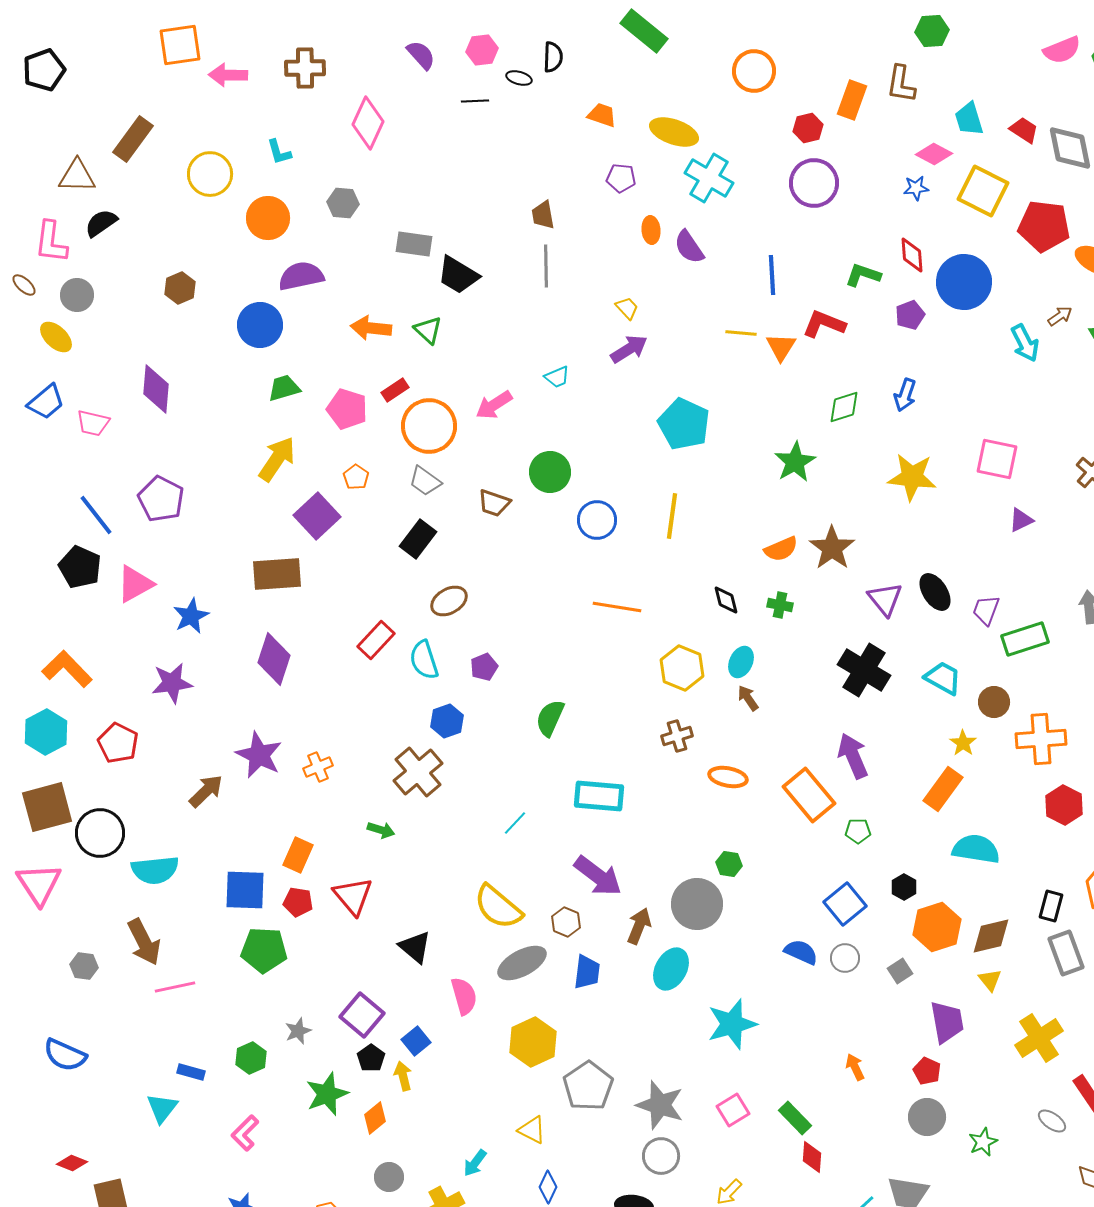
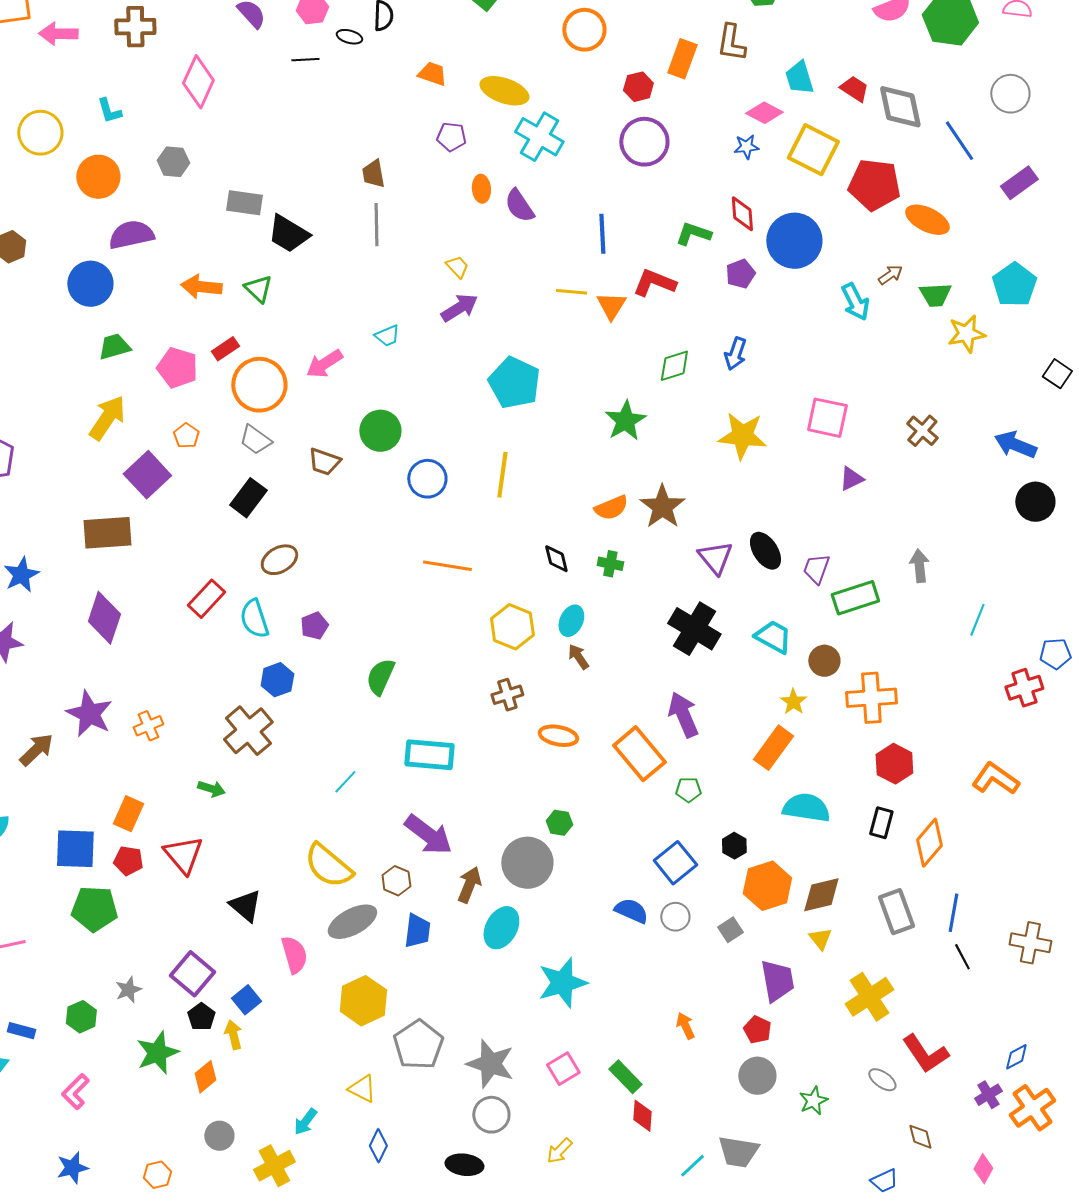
black rectangle: (1051, 906) -> (881, 823), moved

